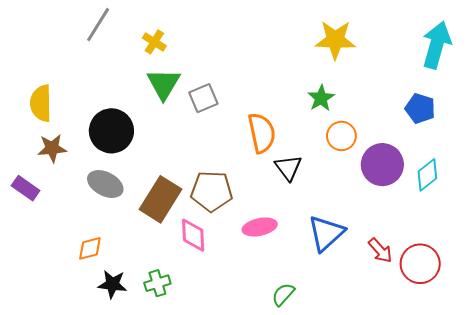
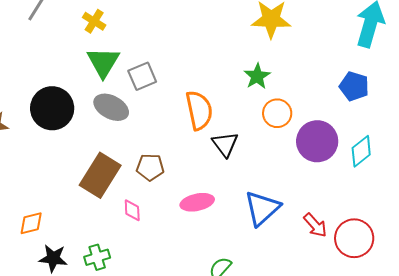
gray ellipse: (105, 184) -> (111, 107), moved
brown pentagon: (212, 191) -> (150, 167), size x0.7
pink diamond: (193, 235) -> (132, 210), size x0.7

